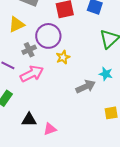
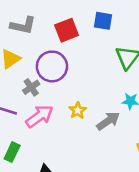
yellow star: (63, 57) -> (78, 110), moved

